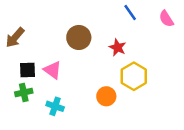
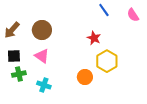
brown circle: (79, 37) -> (42, 30), moved
black square: (28, 70) -> (14, 56), moved

